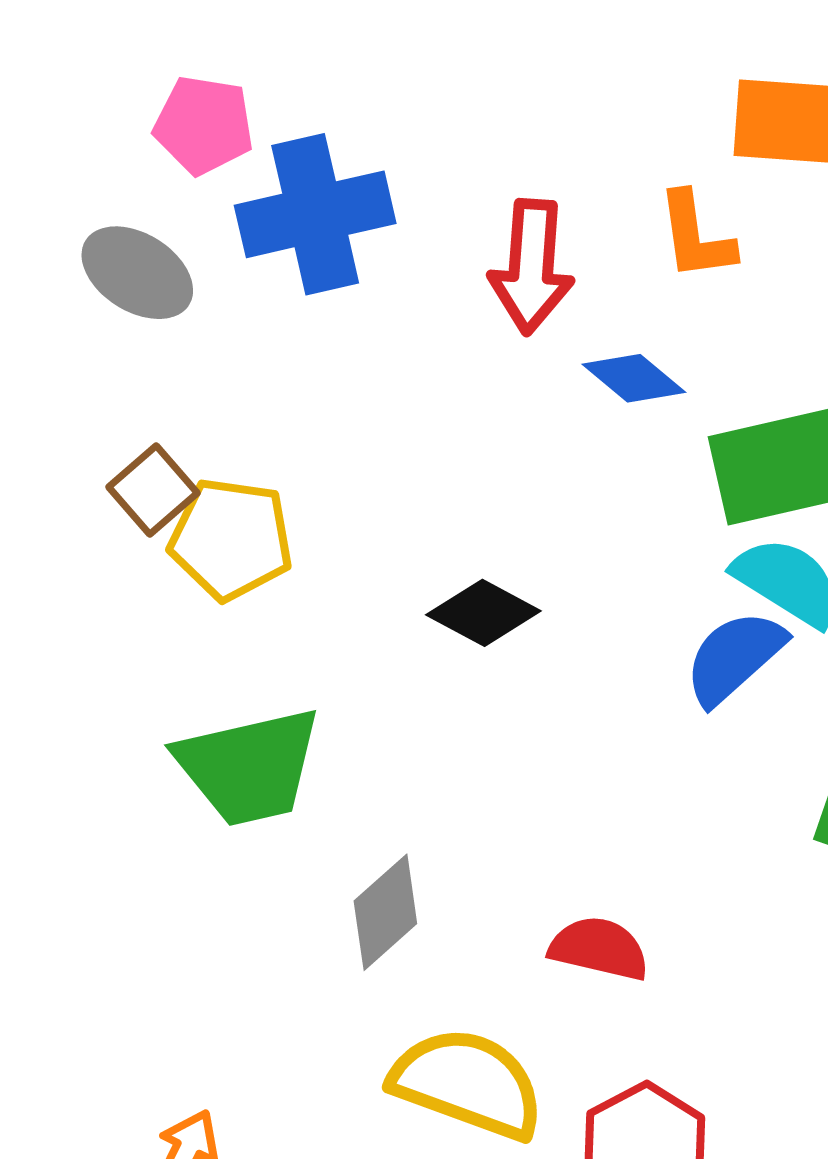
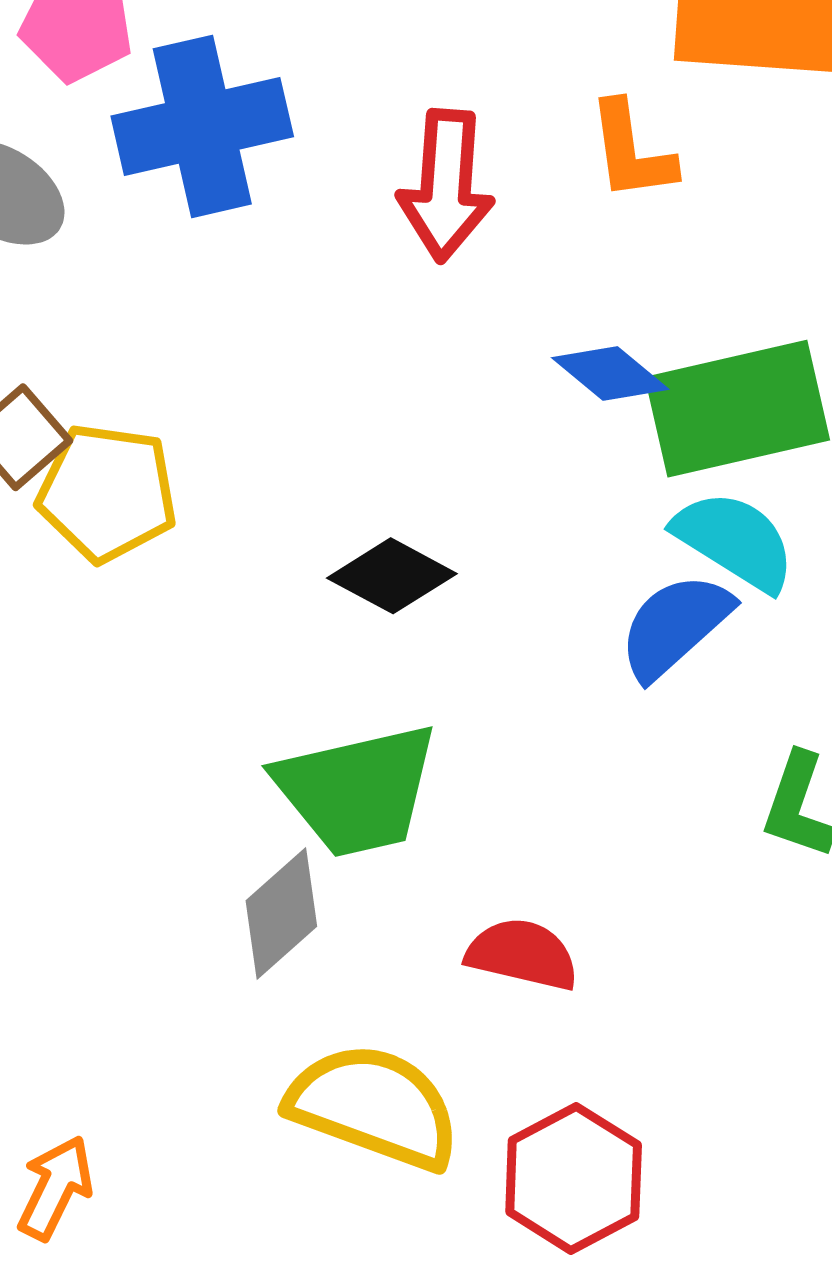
blue diamond: (634, 378) -> (610, 373), moved
green trapezoid: (249, 767) -> (357, 790), moved

